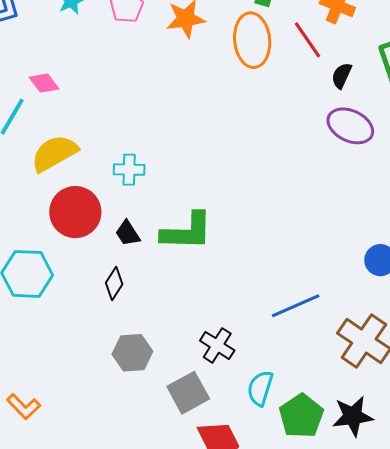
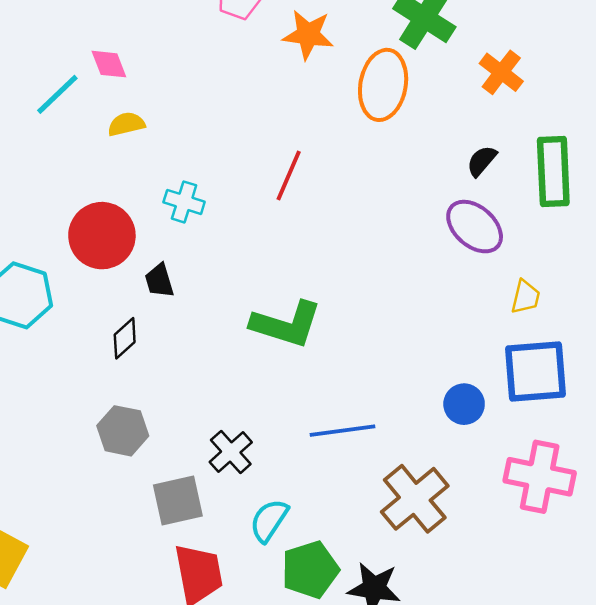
red line: (308, 40) -> (289, 176), moved, turned 42
yellow semicircle: (54, 153) -> (126, 124), moved, size x0.6
green L-shape: (187, 231) -> (286, 324), moved

